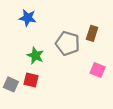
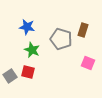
blue star: (28, 18) -> (27, 27), moved
gray square: (11, 84) -> (10, 76), turned 32

